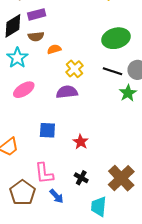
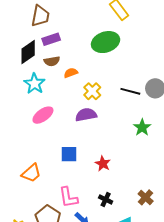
green ellipse: (116, 38) -> (106, 42), moved
green star: (128, 93) -> (142, 127), moved
brown cross: (121, 178) -> (146, 197), size x0.6

